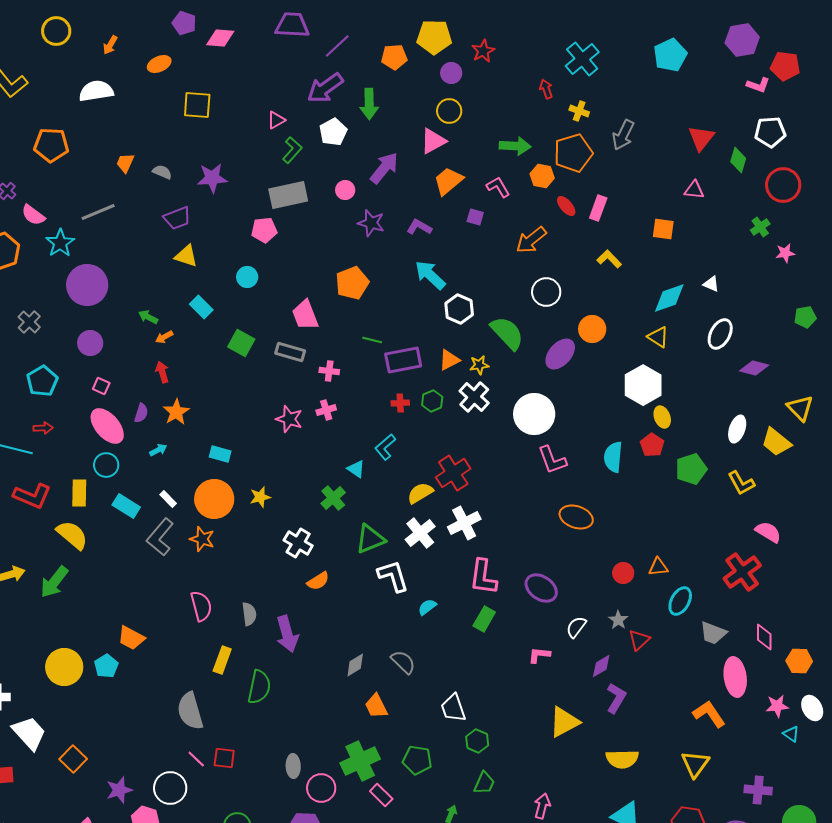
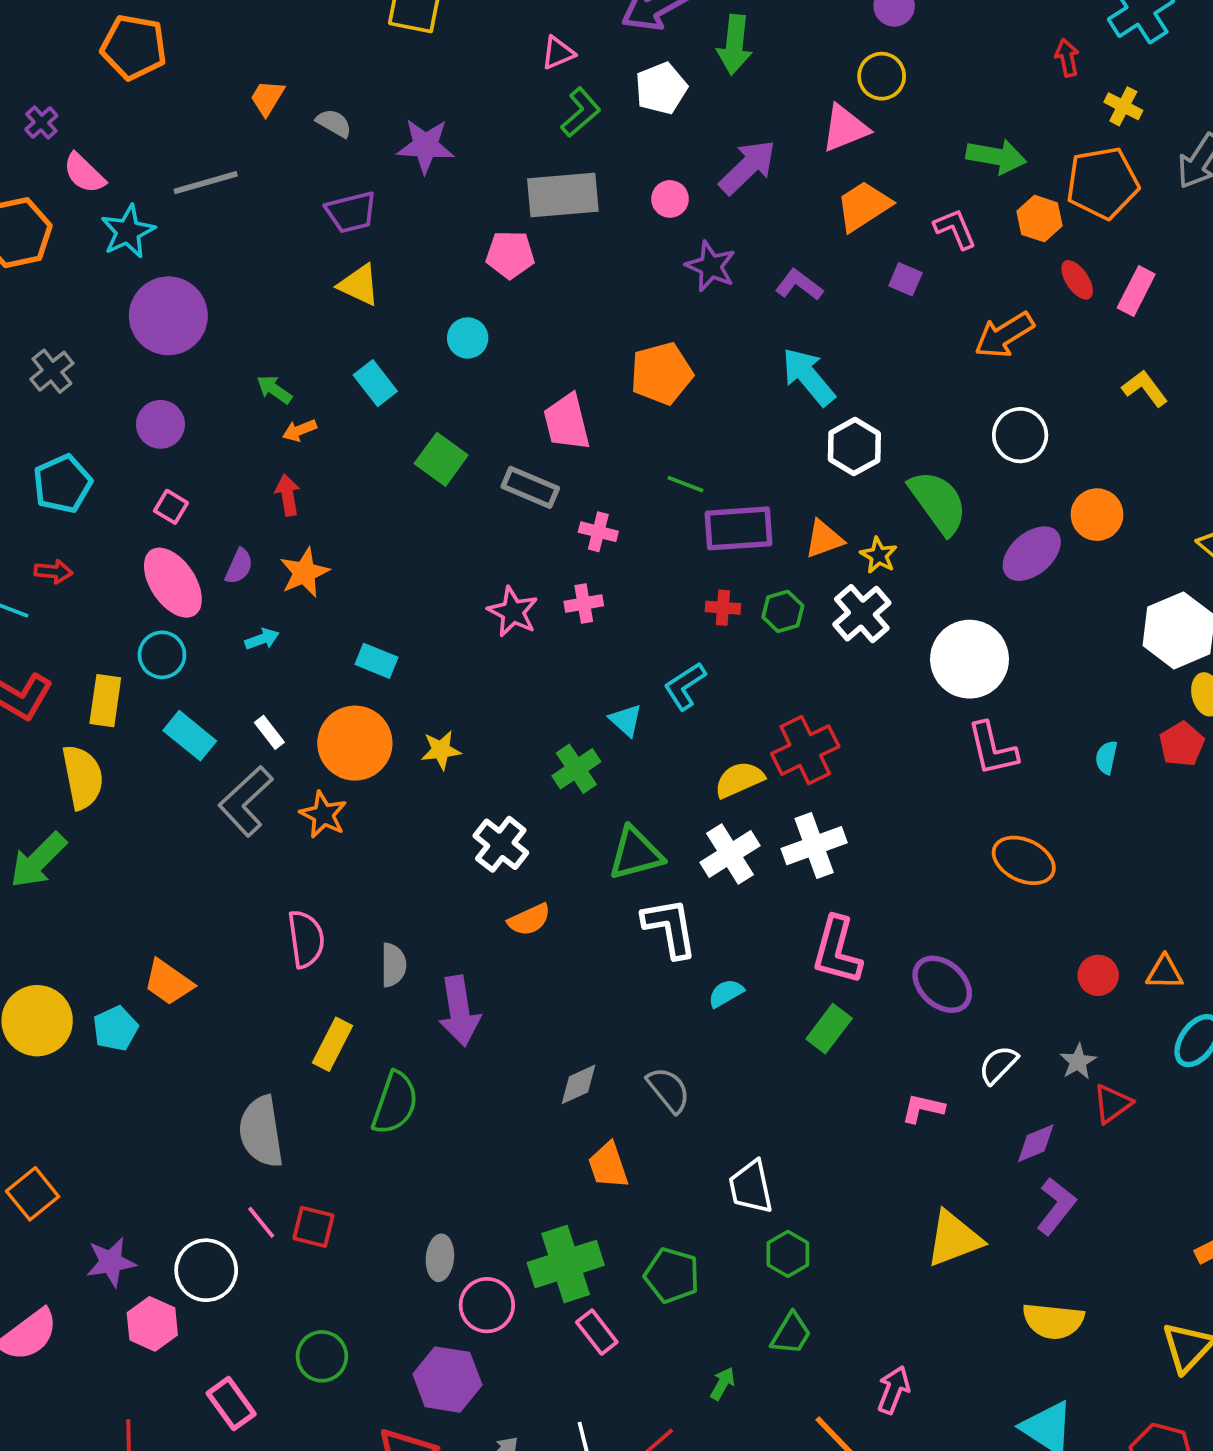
yellow star: (479, 365) -> (879, 555), turned 30
cyan semicircle: (613, 457) -> (1106, 757), size x0.6
yellow semicircle: (72, 535) -> (83, 777), turned 32

